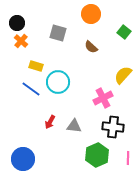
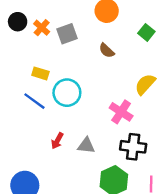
gray square: (58, 33) -> (67, 34), turned -36
orange cross: (21, 41) -> (42, 28), moved
pink cross: (103, 98) -> (121, 112), turned -30

